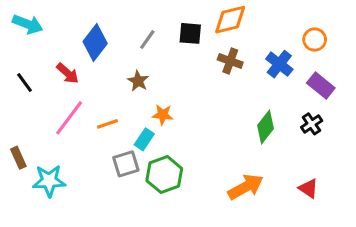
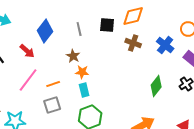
gray line: (147, 40) -> (79, 29), turned -48
orange star: (163, 115) -> (82, 72), moved
cyan rectangle: (144, 139) -> (84, 90), moved, turned -48
gray square: (126, 164) -> (52, 105), moved

